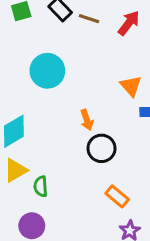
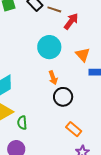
red arrow: (129, 23) -> (71, 21), moved
cyan circle: (47, 71) -> (49, 47), moved

